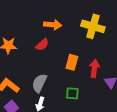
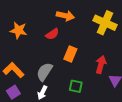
orange rectangle: (72, 62) -> (70, 54), moved

